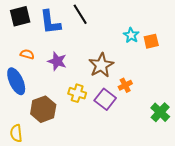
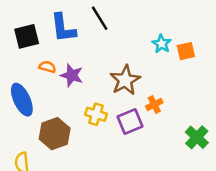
black square: (20, 16) -> (27, 36), moved
orange semicircle: (27, 54) -> (47, 67), moved
purple square: (105, 99) -> (130, 122), turned 30

